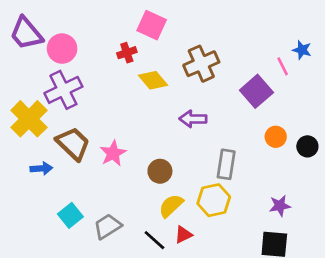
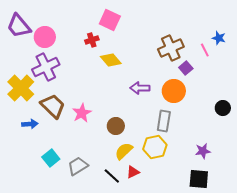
brown cross: (201, 64) -> (171, 48), moved
purple square: (256, 91) -> (186, 68), size x0.6
orange circle: (276, 137) -> (174, 91), moved, size x1.5

